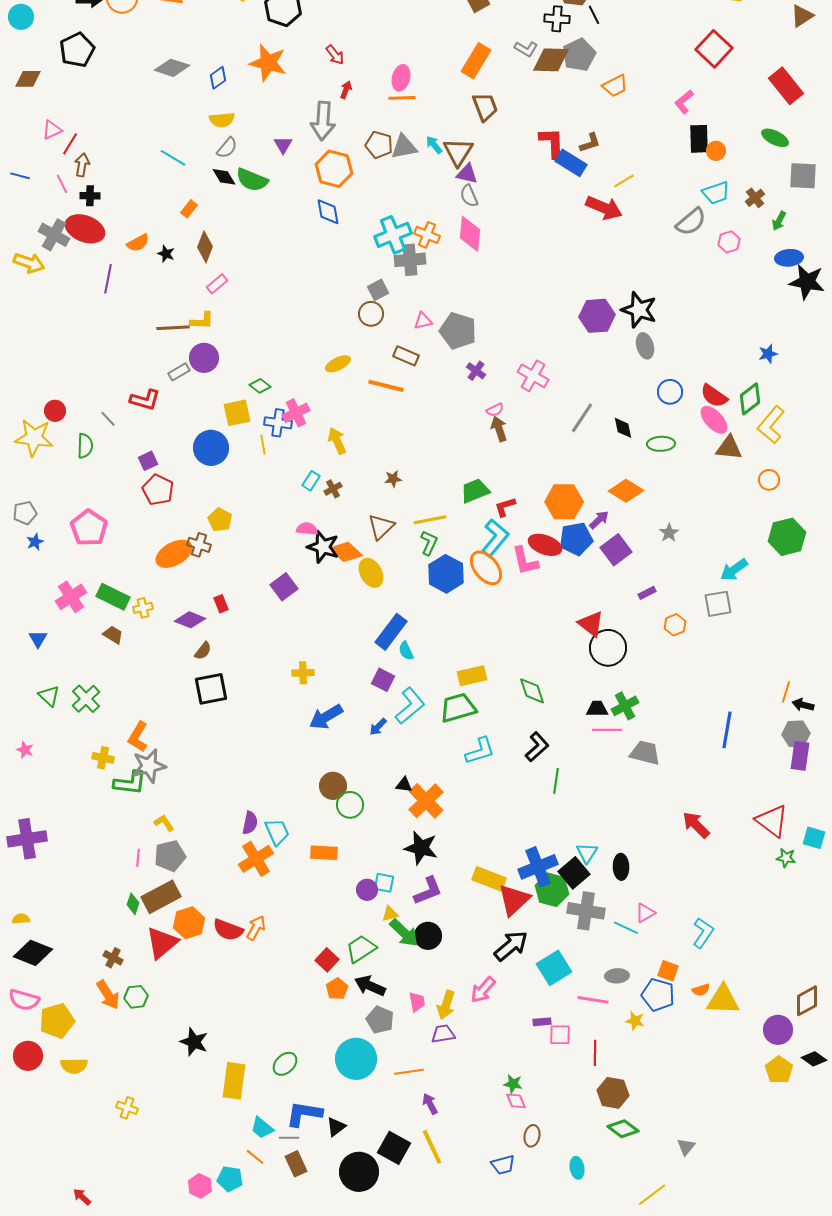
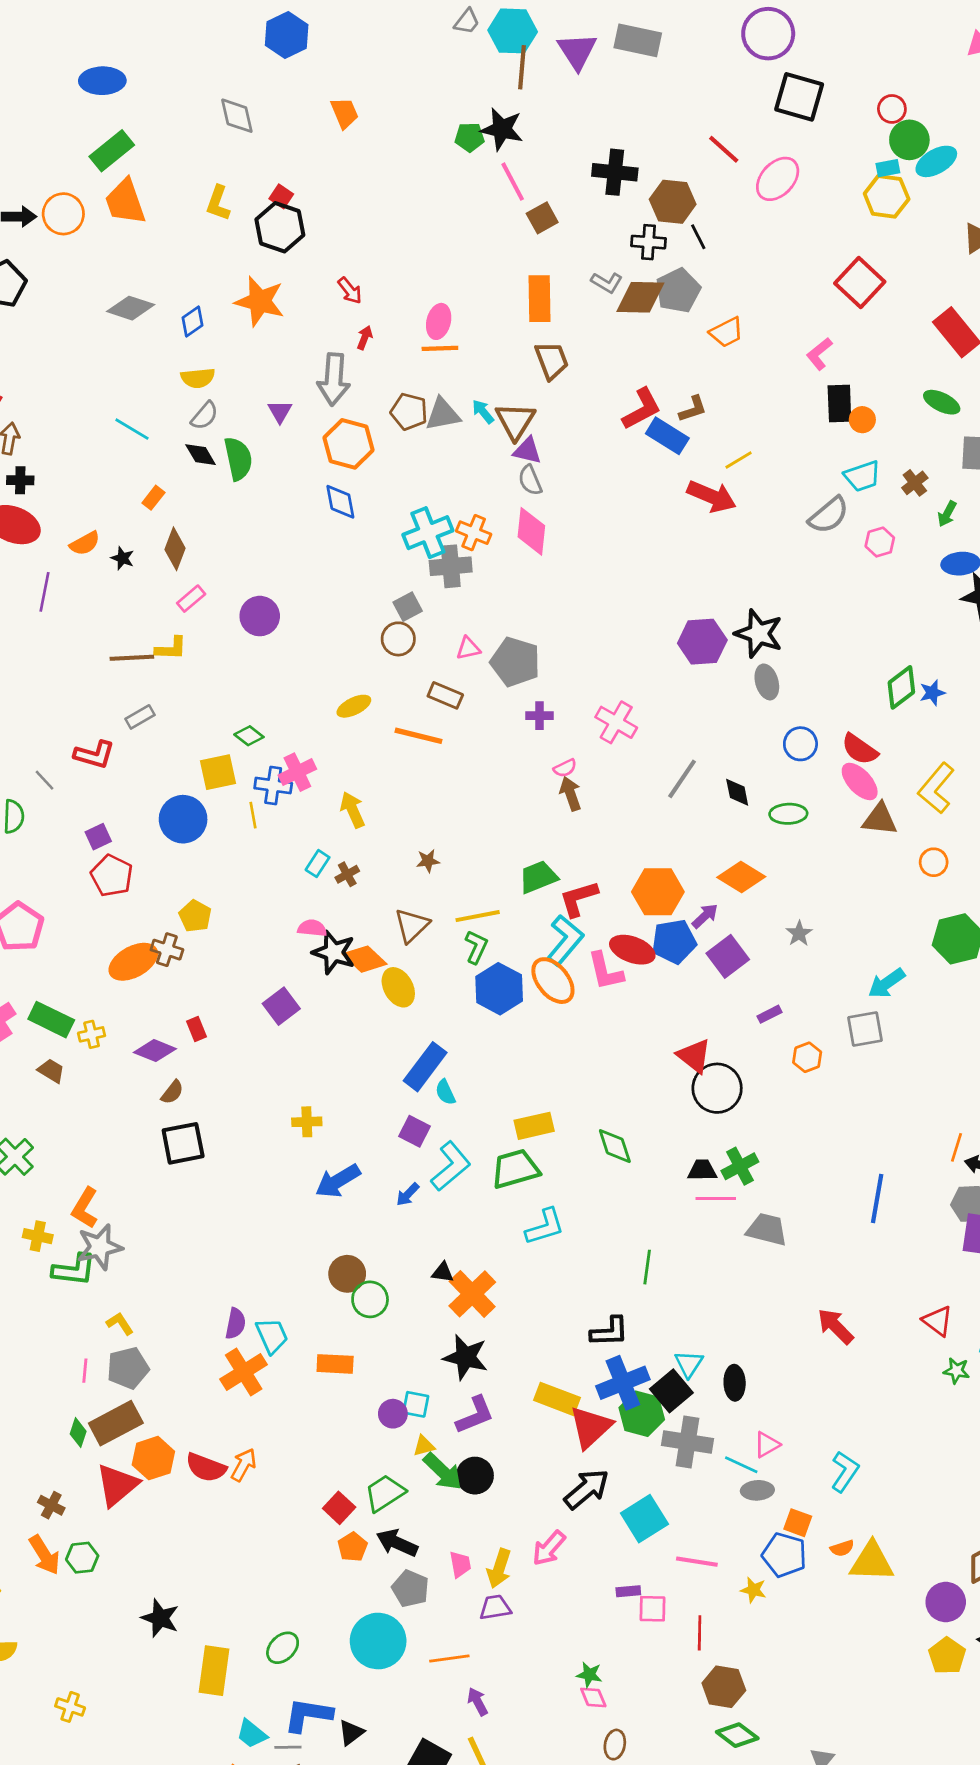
orange rectangle: (476, 61) -> (539, 299), turned -32
red L-shape: (552, 143) -> (642, 409), turned 64
green semicircle: (252, 180) -> (238, 459), turned -124
purple circle: (204, 358) -> (260, 616), moved
purple cross: (476, 371) -> (539, 716), turned -36
green diamond: (750, 399) -> (901, 687), moved
red L-shape: (505, 507) -> (579, 899), size x1.4
black L-shape: (537, 747) -> (609, 1332), moved, turned 40
red triangle: (772, 821) -> (938, 1321), size x0.7
gray ellipse: (617, 976) -> (757, 1490), moved

